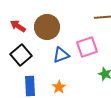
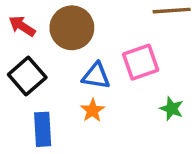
blue triangle: (61, 55) -> (96, 76), turned 30
orange star: (59, 87) -> (93, 110), moved

